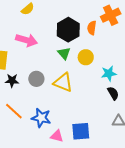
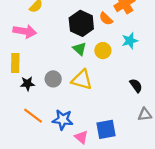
orange semicircle: (92, 28) -> (106, 19), turned -48
pink arrow: (26, 40) -> (25, 31), moved
cyan star: (109, 73) -> (130, 41), moved
pink triangle: (57, 136) -> (81, 137), turned 32

